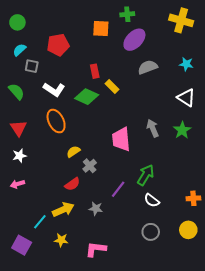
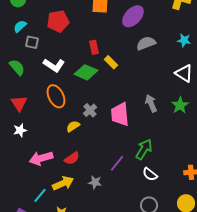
gray cross: (90, 166) -> (90, 110), moved
pink arrow: (17, 184) -> (41, 158), moved, size x1.6

